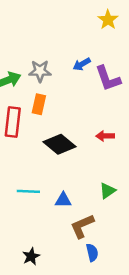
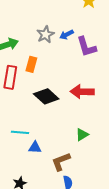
gray star: (40, 71) -> (46, 34), moved, turned -30
red arrow: (105, 136) -> (82, 92), size x1.6
blue triangle: (63, 200) -> (35, 147), moved

